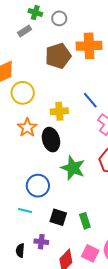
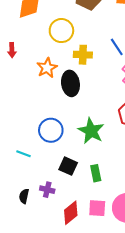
yellow circle: (23, 93) -> (61, 31), moved
green star: (73, 168) -> (91, 131), moved
cyan line: (25, 211) -> (24, 154), moved
pink square: (90, 253) -> (97, 208), turned -30

